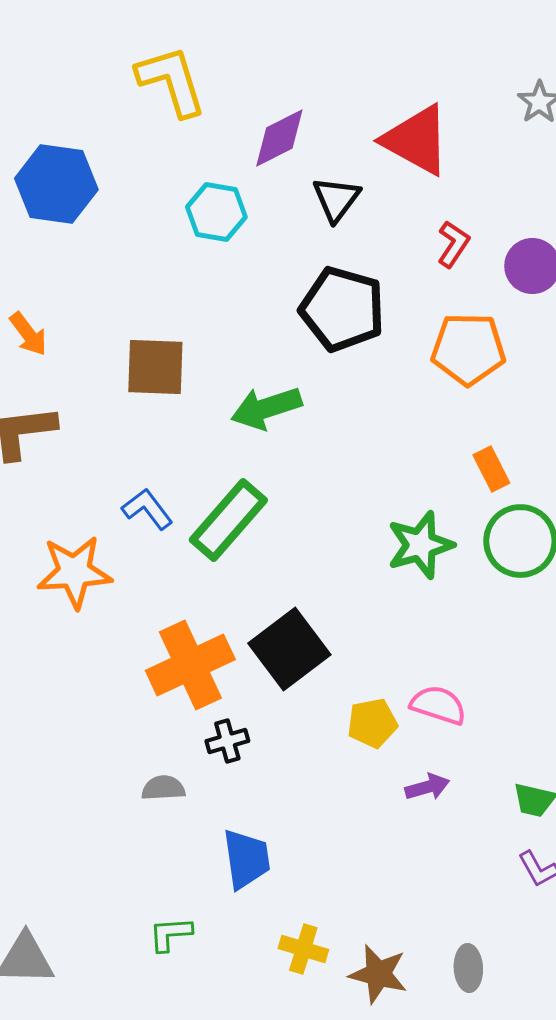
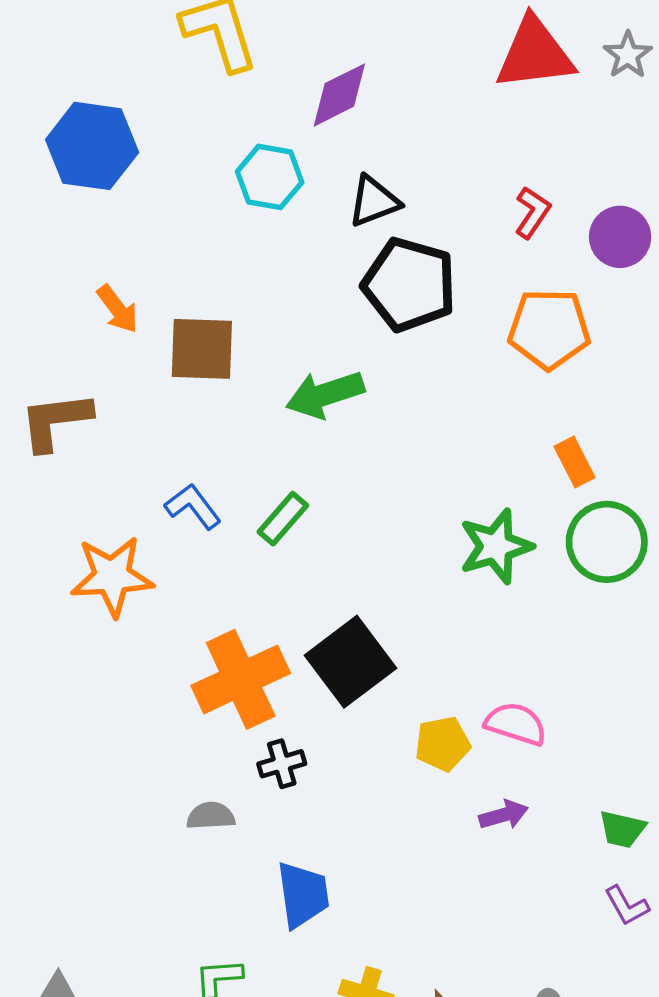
red triangle: (416, 140) -> (535, 54), moved, turned -36
black triangle: (336, 199) -> (374, 201), moved, turned 32
orange arrow: (28, 334) -> (118, 309), moved
green rectangle: (228, 520) -> (283, 519), size x0.6

